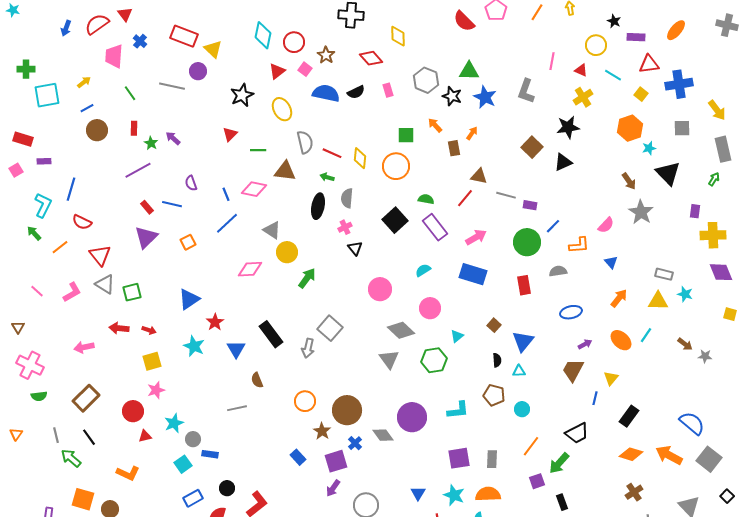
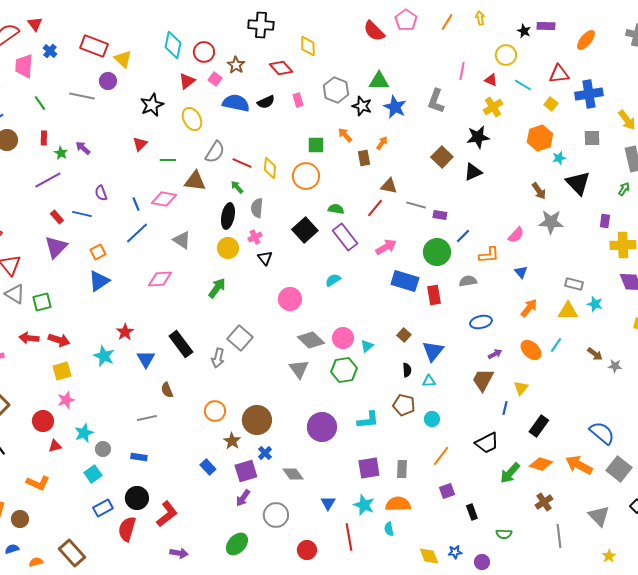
purple rectangle: (636, 37) -> (546, 26), moved
gray semicircle: (305, 142) -> (215, 152), turned 45
green arrow: (327, 177) -> (237, 187), turned 32
gray star: (641, 212) -> (551, 222), turned -30
yellow circle: (287, 252) -> (228, 248), moved
blue rectangle: (473, 274) -> (405, 281), moved
blue triangle: (189, 299) -> (99, 281), moved
pink circle: (430, 308) -> (343, 338), moved
red arrow: (149, 330) -> (59, 340), size x1.5
gray diamond: (383, 435) -> (293, 474), moved
blue rectangle: (210, 454) -> (139, 457), moved
green arrow: (559, 463) -> (510, 473), moved
black circle: (227, 488) -> (137, 498), size x1.5

